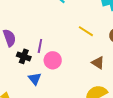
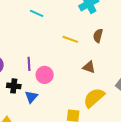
black cross: (24, 56) -> (14, 86), moved
blue triangle: (35, 79) -> (31, 97), turned 32

